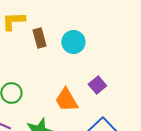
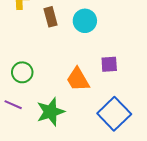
purple square: (97, 85) -> (109, 64), turned 36

